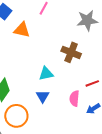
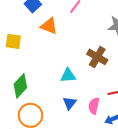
blue triangle: (43, 96) -> (69, 103), moved

